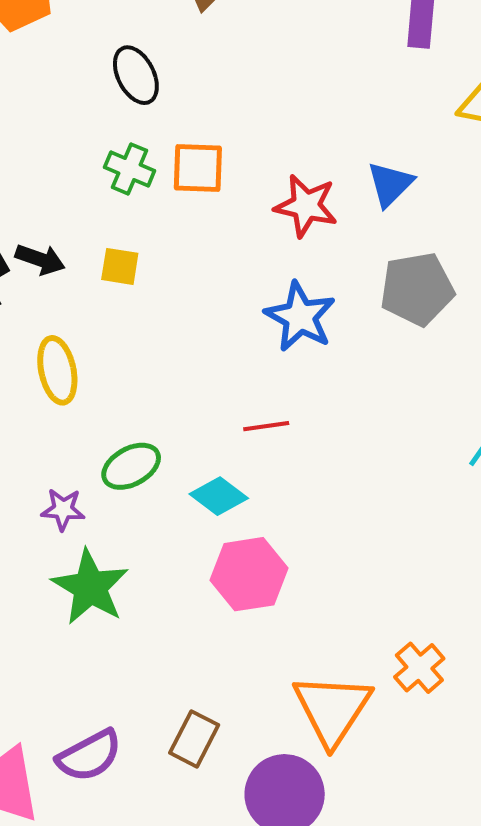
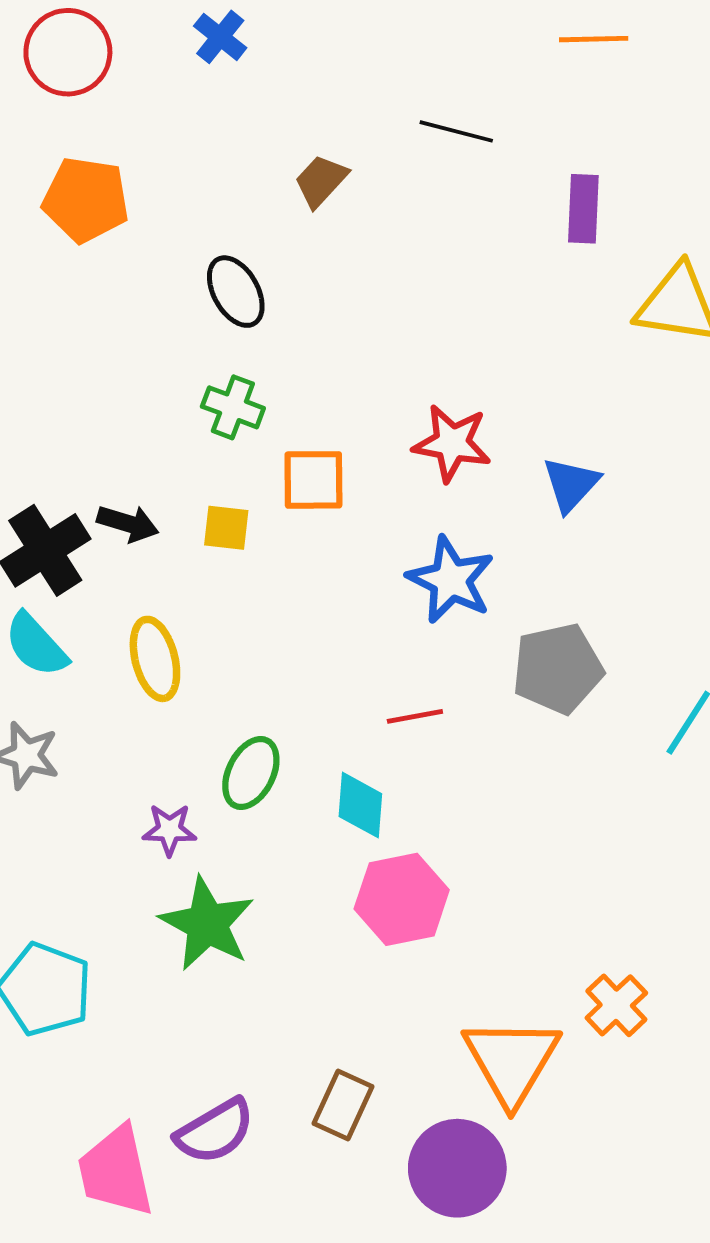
orange square: (198, 168) -> (313, 480), moved
blue triangle: (390, 184) -> (571, 484), moved
gray pentagon: (417, 289) -> (558, 669), moved
green ellipse: (131, 466) -> (251, 773), turned -32
cyan diamond: (219, 496) -> (360, 805), turned 60

